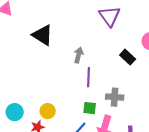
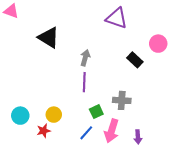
purple triangle: (110, 16) -> (117, 18), turned -35
purple line: (89, 77) -> (84, 82), moved
green square: (90, 108) -> (96, 112), turned -32

